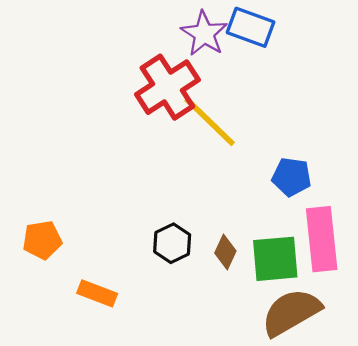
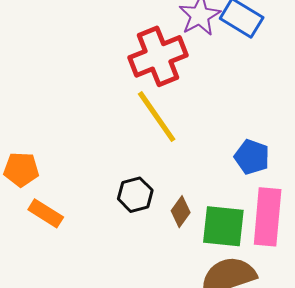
yellow line: (210, 121) -> (157, 117), moved
orange rectangle: (97, 293) -> (46, 213), moved

